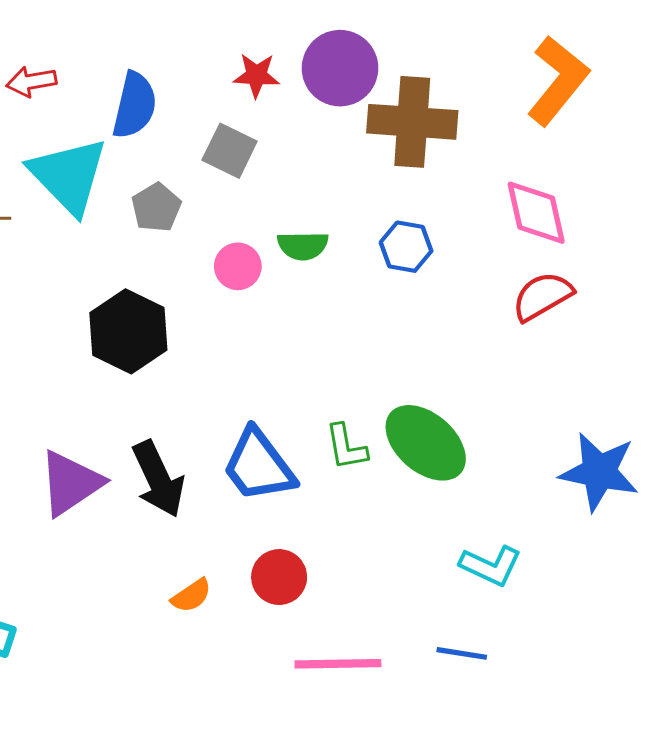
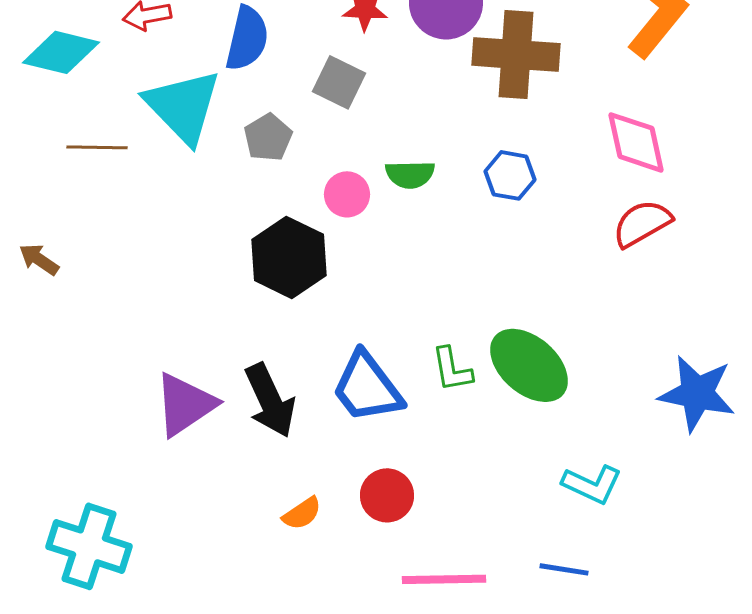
black hexagon: (128, 331) -> (289, 257), moved

